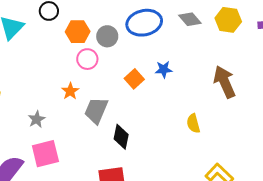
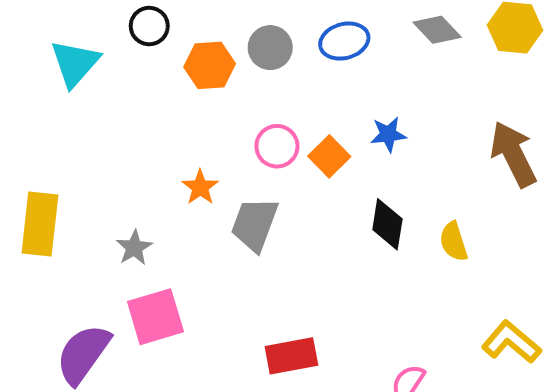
blue ellipse: (144, 23) -> (344, 41), size x0.7
gray circle: (107, 36) -> (270, 48), moved
pink circle: (87, 59) -> (277, 146), moved
black diamond: (121, 137) -> (387, 224), moved

